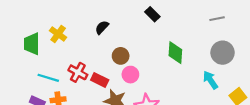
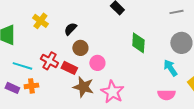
black semicircle: (102, 27) -> (70, 29), moved
yellow cross: (58, 34) -> (40, 21), moved
brown circle: (121, 56) -> (80, 48), moved

